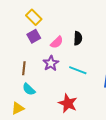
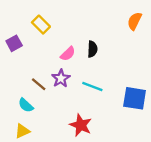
purple square: (34, 36) -> (14, 43), moved
brown line: (24, 68) -> (39, 84), moved, turned -56
cyan semicircle: (29, 89) -> (26, 105), moved

